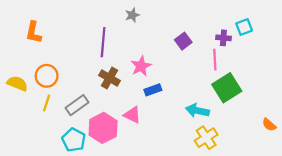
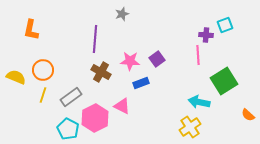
purple square: (183, 41) -> (157, 59), moved
pink star: (141, 66) -> (130, 61), turned 30
green square: (227, 88) -> (224, 81), moved
cyan arrow: (197, 111) -> (199, 102), moved

